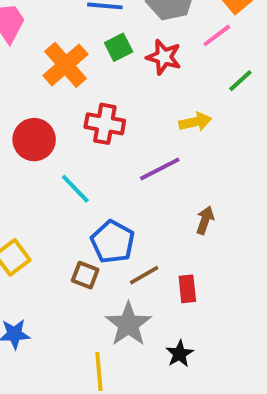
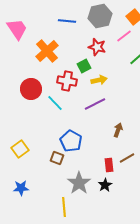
green square: (119, 47) -> (84, 66), moved
yellow arrow: (195, 122) -> (99, 80), moved
cyan line: (75, 189) -> (55, 103), moved
brown line: (144, 275) -> (127, 158), moved
black star: (179, 354) -> (105, 185), moved

